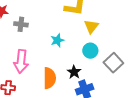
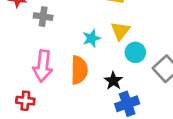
yellow triangle: (91, 26) -> (120, 31), moved
orange semicircle: (49, 78) -> (79, 70), moved

